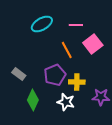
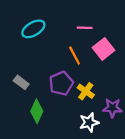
cyan ellipse: (42, 24) -> (33, 29), moved
yellow cross: (77, 82) -> (86, 91), turned 35
white star: (66, 102) -> (89, 122), moved, turned -30

